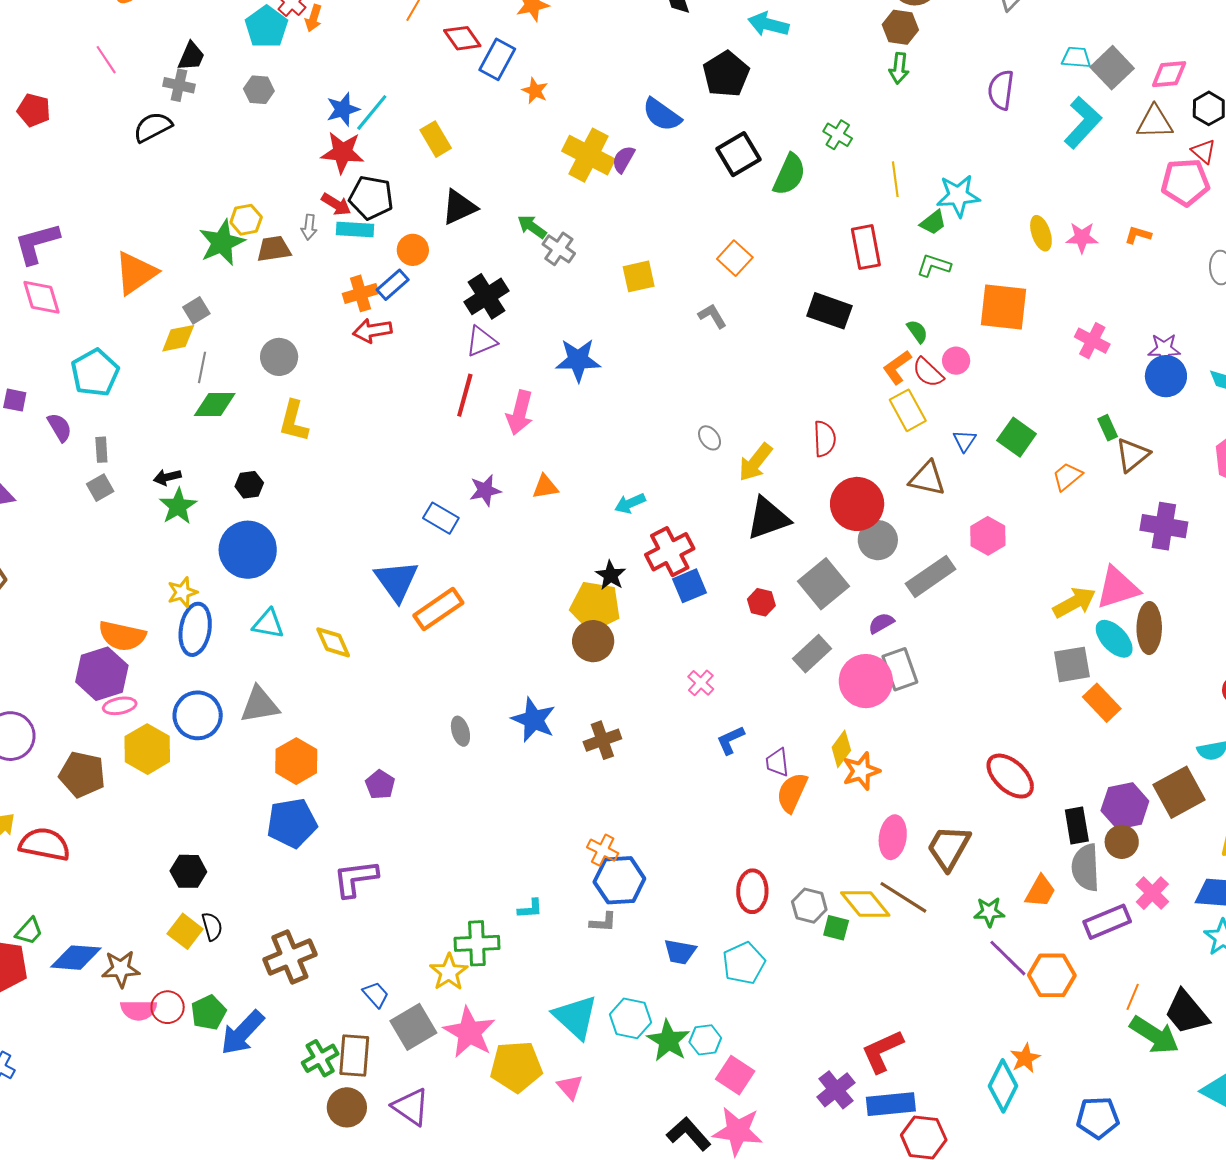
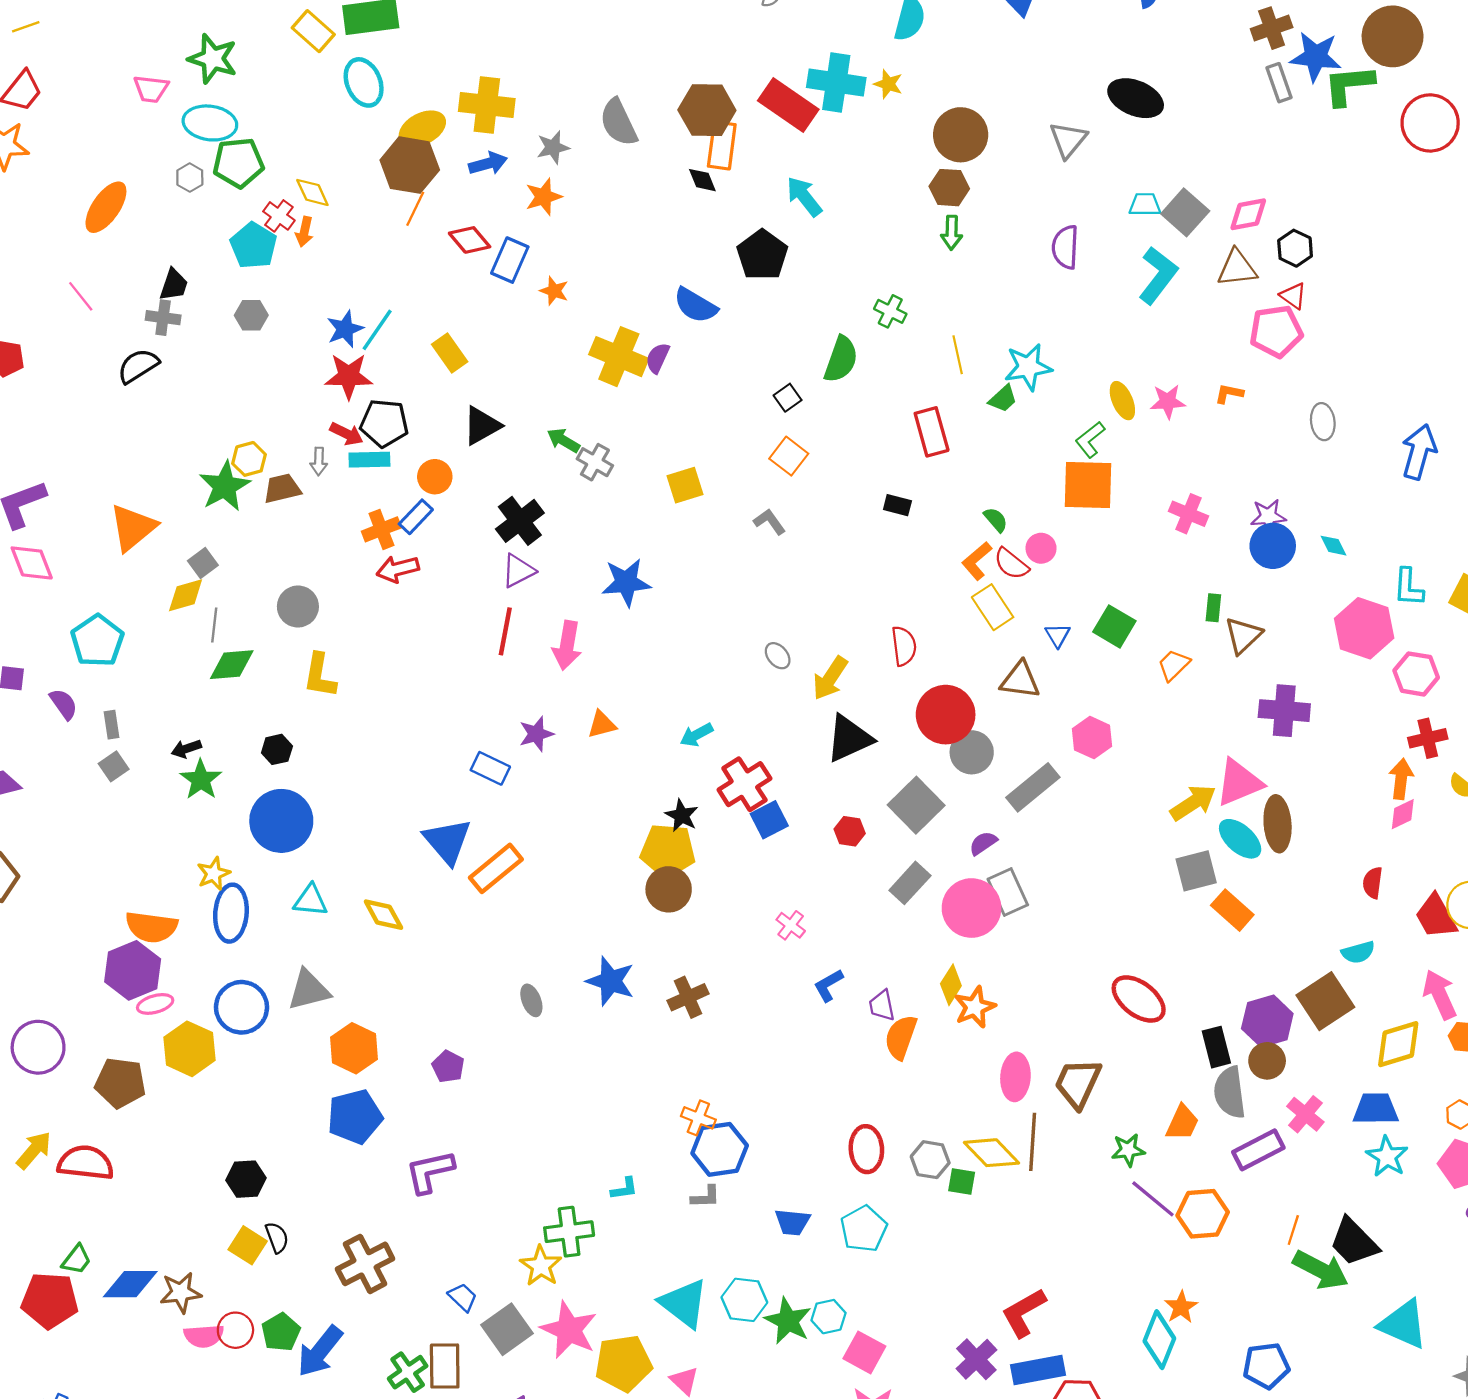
cyan arrow: (768, 24) -> (804, 197), turned 42
black square: (739, 154) -> (788, 398), moved, size x0.6
green L-shape: (934, 265) -> (1090, 440), moved, turned -52
black rectangle: (829, 311) -> (897, 505), size x0.6
green rectangle: (1108, 428) -> (1213, 608), turned 35
brown line: (903, 897) -> (1033, 1142), turned 66

